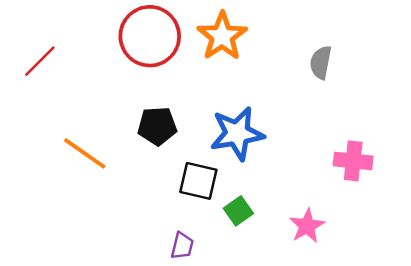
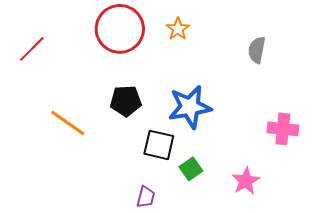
orange star: (222, 36) -> (178, 29), size x0.6

